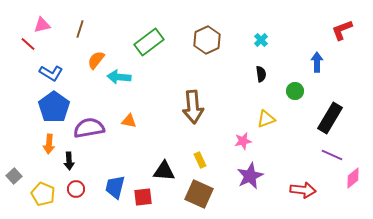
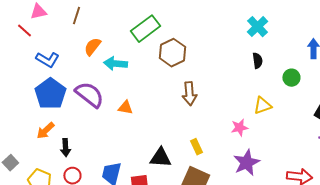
brown hexagon: (207, 40) -> (172, 53), moved
cyan cross: (261, 40) -> (257, 27), size x1.5
brown arrow: (193, 107) -> (189, 94), size x0.7
purple semicircle: (89, 128) -> (89, 95), moved, turned 48
orange arrow: (49, 144) -> (45, 131), turned 42

